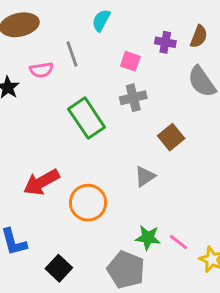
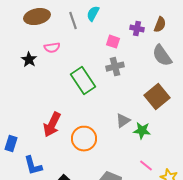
gray line: (72, 54) -> (73, 21), moved
brown square: (171, 137) -> (157, 97), moved, size x1.4
red arrow: (41, 182) -> (52, 125), turned -35
green star: (148, 238) -> (142, 131), moved

